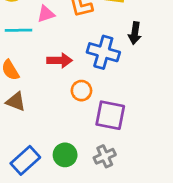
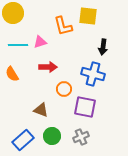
pink triangle: (46, 14) -> (40, 42), moved
blue cross: (103, 52) -> (93, 74), moved
brown triangle: (16, 102) -> (41, 110), moved

